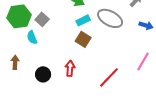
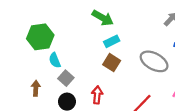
gray ellipse: (110, 18) -> (154, 61), moved
gray square: (42, 19) -> (66, 78), moved

